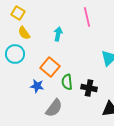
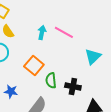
pink line: (87, 17) -> (64, 32), moved, turned -48
blue star: (37, 86) -> (11, 91), moved

